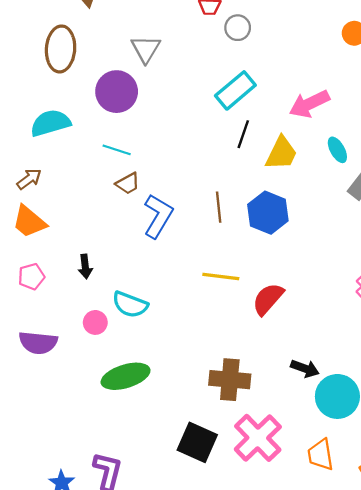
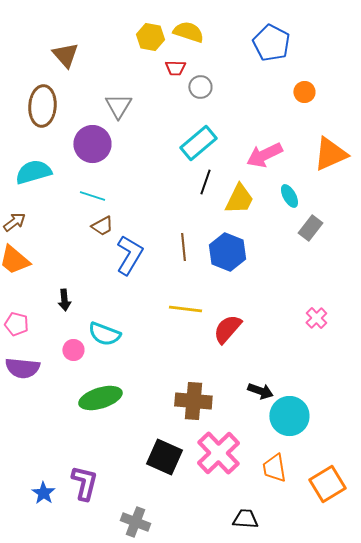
pink pentagon: (31, 277) -> (16, 324), moved, turned 30

